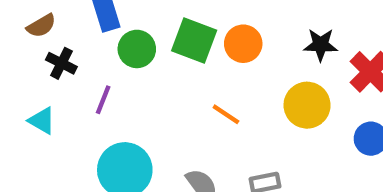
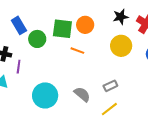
purple line: (103, 100) -> (19, 67), moved
orange line: (226, 114) -> (77, 51), moved

